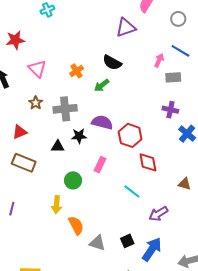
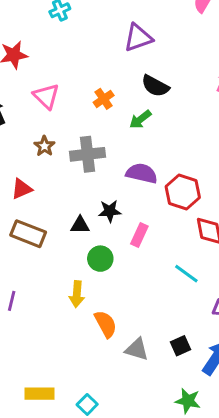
purple triangle: (126, 28) -> (138, 38), moved
black star: (79, 136) -> (110, 211), moved
black triangle: (58, 146) -> (80, 225), moved

